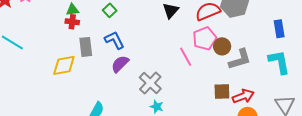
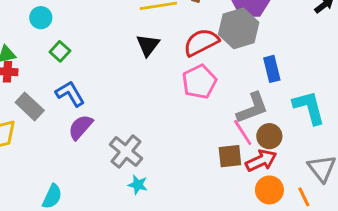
blue rectangle: (279, 29) -> (272, 69), moved
brown circle: (222, 46) -> (269, 136), moved
gray rectangle: (86, 47) -> (30, 106), turned -36
pink line: (186, 57) -> (243, 133), moved

